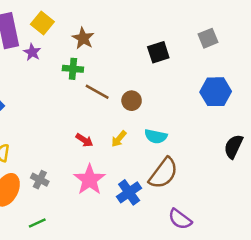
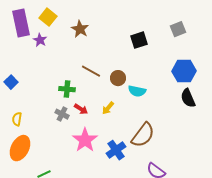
green cross: (73, 69) -> (67, 89), moved
cyan semicircle: (156, 136) -> (137, 91), moved
black semicircle: (233, 147) -> (188, 98), moved, turned -48
gray cross: (40, 180) -> (62, 114), moved

